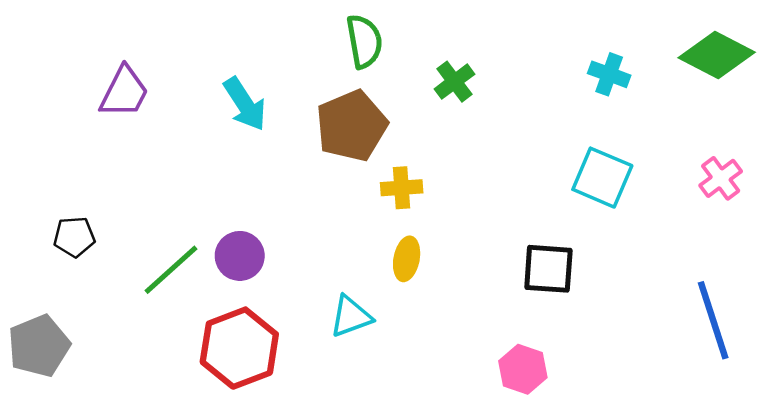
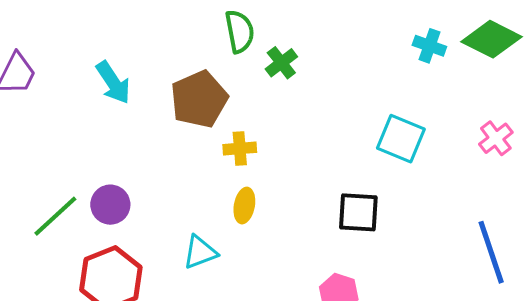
green semicircle: (364, 41) -> (240, 31), moved
cyan cross: (609, 74) -> (429, 46), moved

